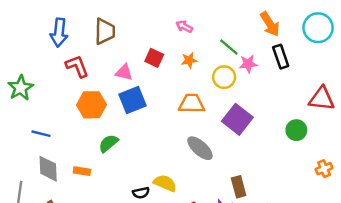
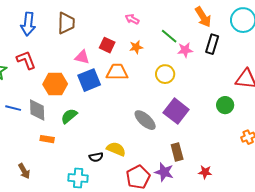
black rectangle: (281, 57) -> (212, 44), turned 36
red L-shape: (77, 66) -> (26, 60), moved
yellow circle: (224, 77) -> (165, 74), moved
orange trapezoid: (192, 104) -> (117, 72), moved
purple square: (237, 119) -> (176, 111), moved
gray diamond: (48, 169) -> (37, 110), moved

